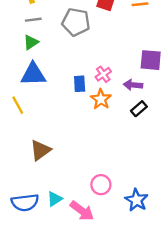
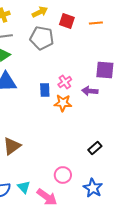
orange star: (101, 99) -> (63, 103), turned -30
black rectangle: (139, 109) -> (95, 148), moved
cyan triangle: (55, 199) -> (24, 187), turned -40

